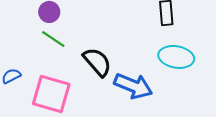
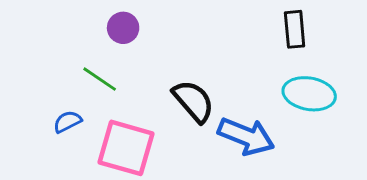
green line: (53, 39) -> (100, 79), moved

